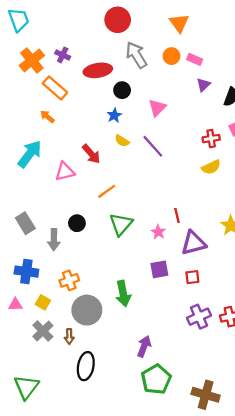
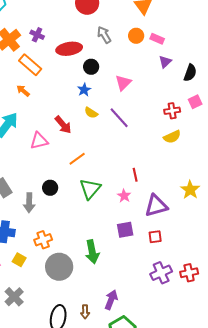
gray arrow: (136, 55) -> (104, 35), size x0.7
red line: (177, 215) -> (135, 175), moved
gray cross: (43, 331) -> (14, 297), moved
brown arrow: (69, 336) -> (85, 312), moved

